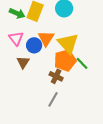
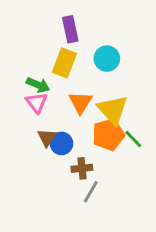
green arrow: (17, 13) -> (38, 85), moved
blue circle: (34, 45) -> (61, 143), moved
brown cross: (56, 76) -> (82, 168), moved, turned -32

